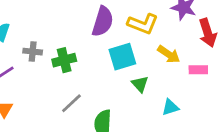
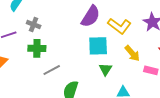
green cross: (64, 60) -> (37, 48), moved

